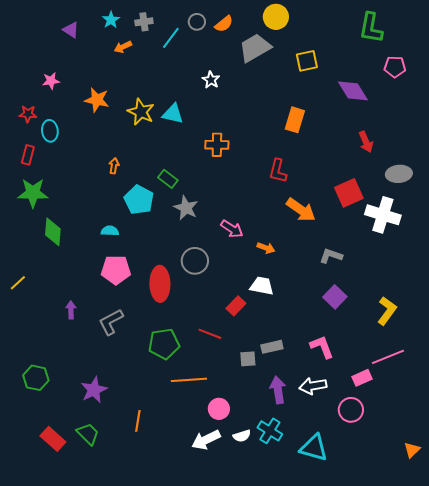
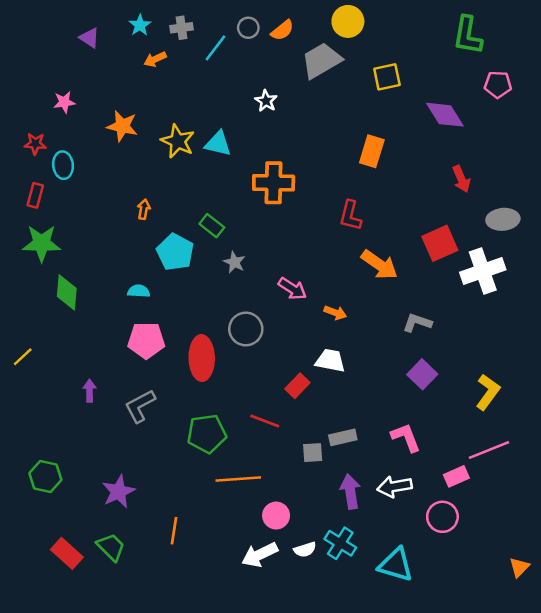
orange cross: (217, 145) -> (274, 183), size x1.4
gray star: (186, 208) -> (234, 262), size x0.7
white cross: (383, 215) -> (483, 271), turned -36

